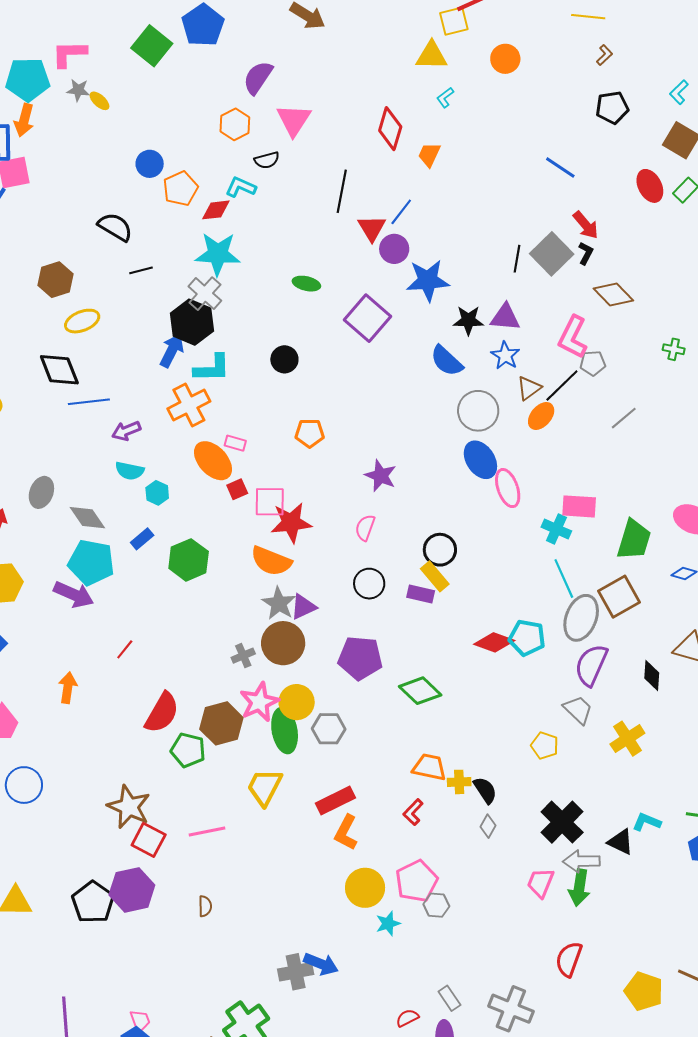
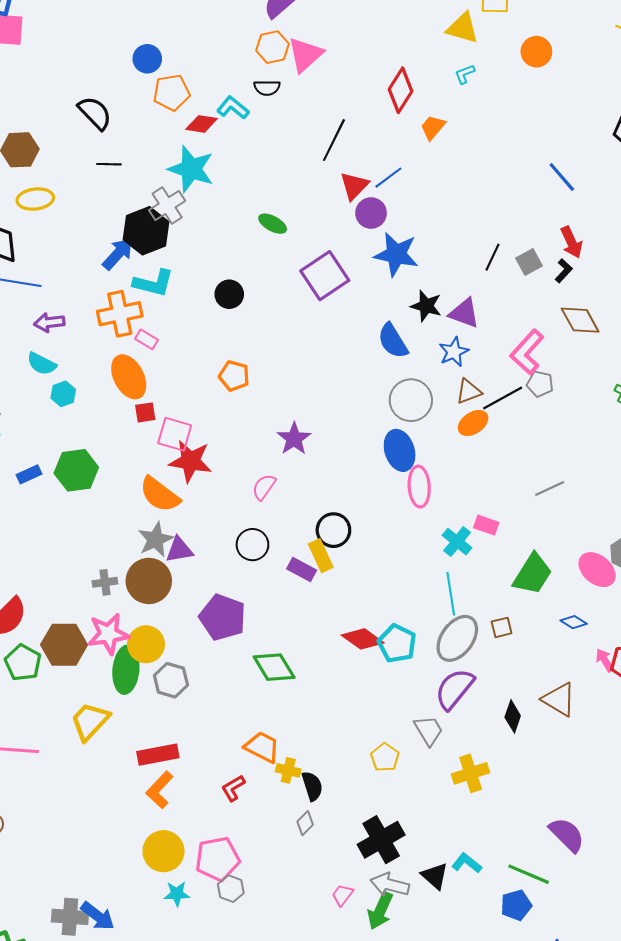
orange hexagon: (235, 124) -> (272, 47), moved
gray square: (552, 254) -> (529, 262), size x0.6
gray line: (624, 418) -> (550, 489), moved
pink rectangle: (235, 443) -> (146, 339), moved
pink rectangle: (579, 506) -> (486, 525), size x0.7
blue rectangle: (142, 539) -> (29, 474), moved
brown square: (619, 597) -> (502, 627), size x0.5
pink trapezoid: (541, 883) -> (342, 895), size x0.7

